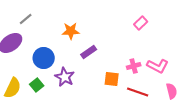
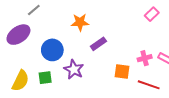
green square: (37, 85) -> (45, 78), turned 32

